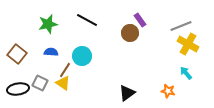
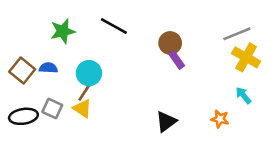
purple rectangle: (140, 20) -> (177, 60), moved
blue semicircle: (51, 52) -> (48, 68), moved
cyan circle: (82, 56) -> (89, 73), moved

